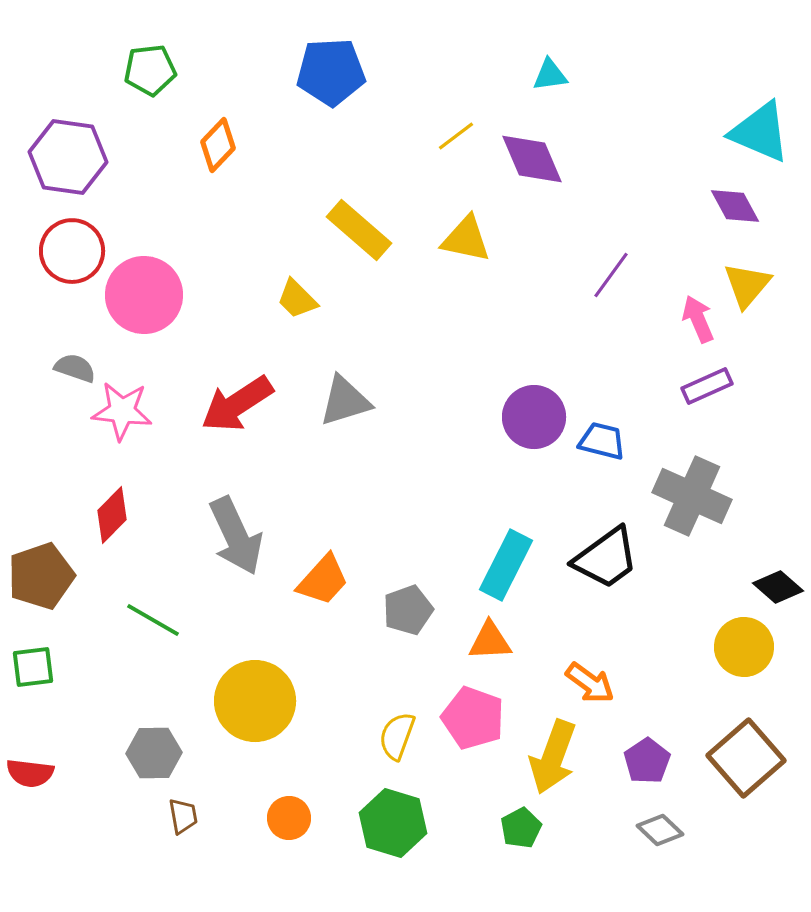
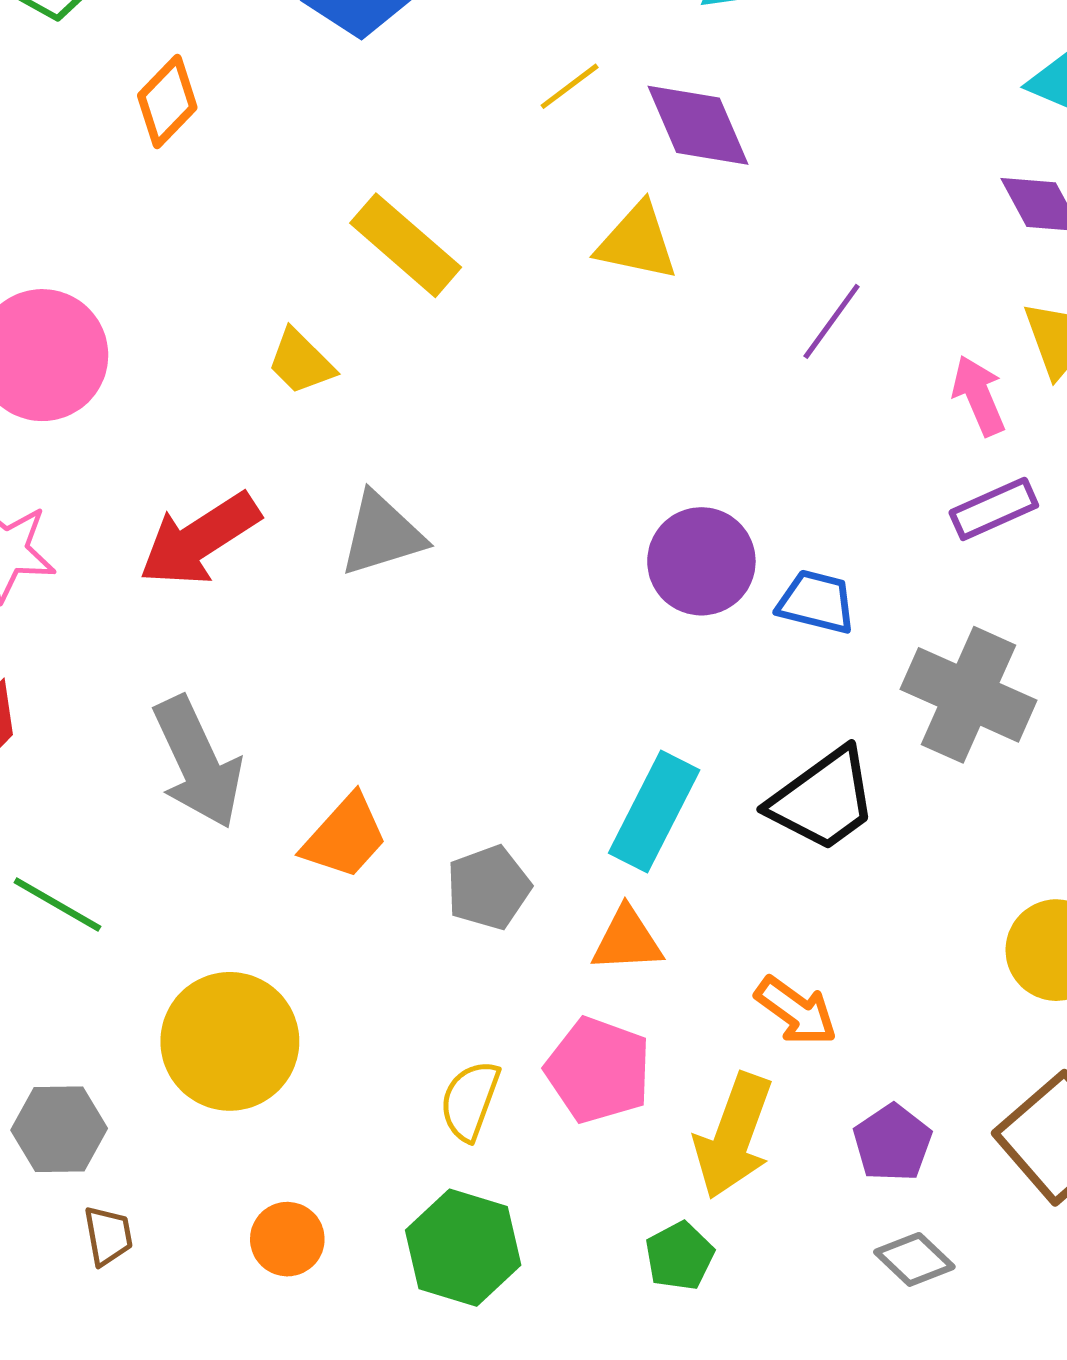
yellow triangle: (466, 239) -> (637, 242), moved

